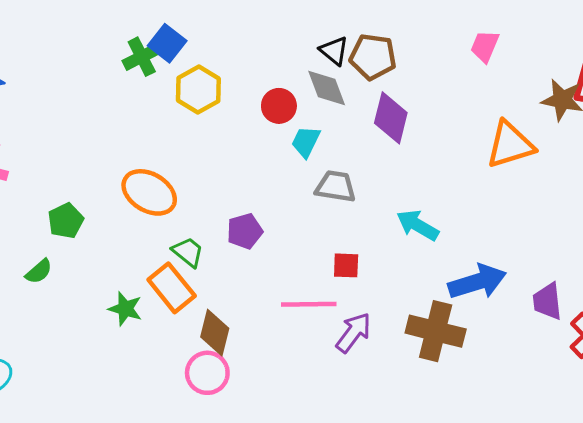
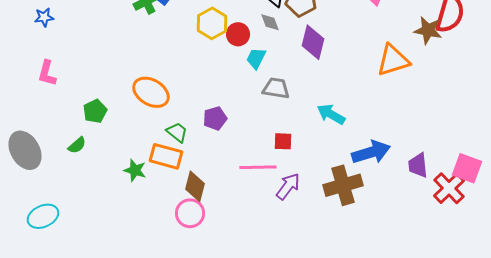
gray diamond: (327, 88) -> (270, 22), size x0.7
yellow hexagon: (198, 89) -> (212, 23), moved
orange rectangle: (172, 288) -> (166, 156), turned -36
brown cross: (436, 331) -> (343, 185), turned -30

